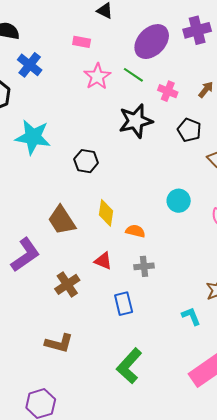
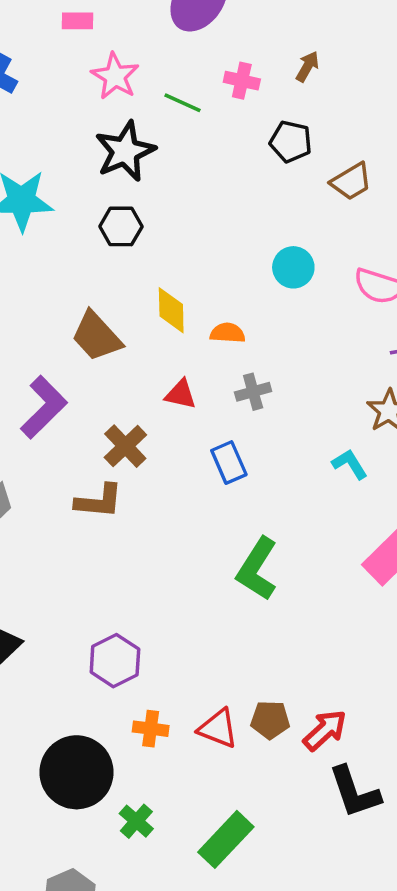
green line: (133, 75) -> (183, 103), moved
black star: (136, 121) -> (125, 151), moved
brown L-shape: (59, 343) -> (99, 501), moved

